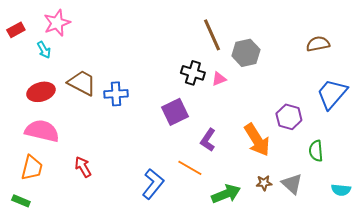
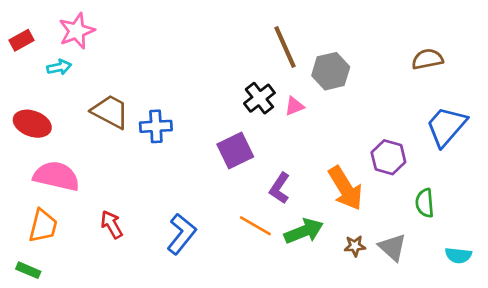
cyan arrow: (44, 50) -> (59, 67), turned -72
black cross: (193, 73) -> (259, 98), turned 35
red ellipse: (41, 92) -> (32, 124), moved, turned 36
blue L-shape: (153, 184) -> (181, 234), moved
green arrow: (226, 194) -> (304, 231), moved

